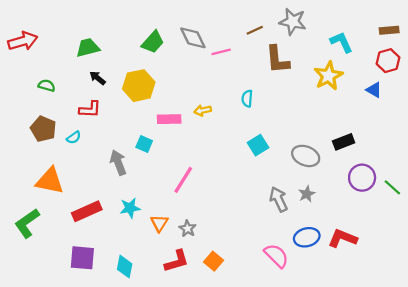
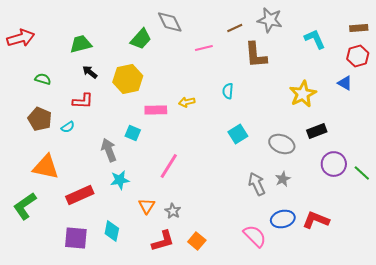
gray diamond: (193, 38) -> (170, 22), moved
yellow star: (328, 76) -> (303, 94), moved
cyan star: (130, 208) -> (120, 180), moved
cyan diamond: (125, 267) -> (112, 231), moved

